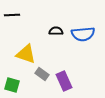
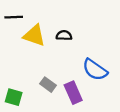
blue semicircle: (83, 34) -> (95, 70), moved, turned 40
yellow triangle: (26, 54) -> (34, 35), moved

